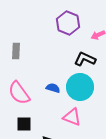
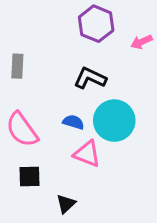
black L-shape: (85, 59) -> (90, 78), moved
pink triangle: (72, 117) -> (87, 154), moved

